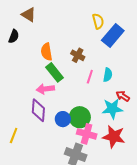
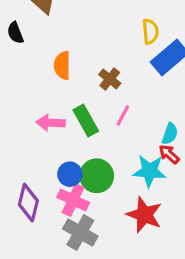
black semicircle: (14, 36) -> (15, 33), turned 128
green rectangle: (55, 72) -> (86, 121), moved
cyan semicircle: (108, 75) -> (170, 134), moved
purple diamond: (38, 110) -> (28, 203), moved
pink cross: (87, 134) -> (73, 200), moved

